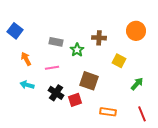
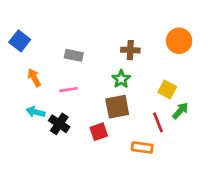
green star: (77, 50) -> (121, 79), moved
yellow square: (119, 61) -> (167, 90), moved
brown square: (89, 81) -> (117, 107), turned -30
black cross: (56, 93) -> (59, 124), moved
red line: (142, 114) -> (158, 122), moved

